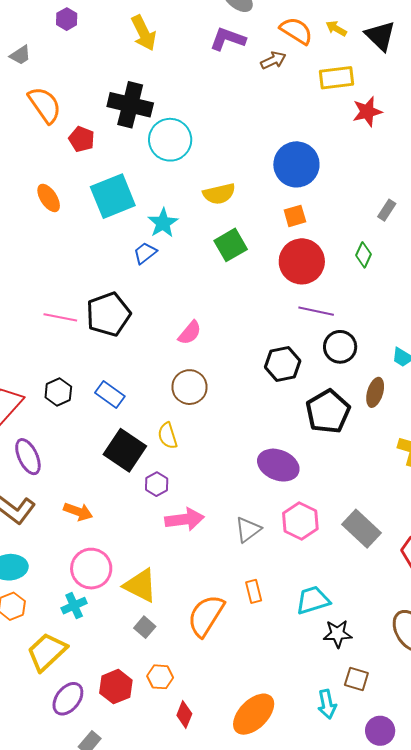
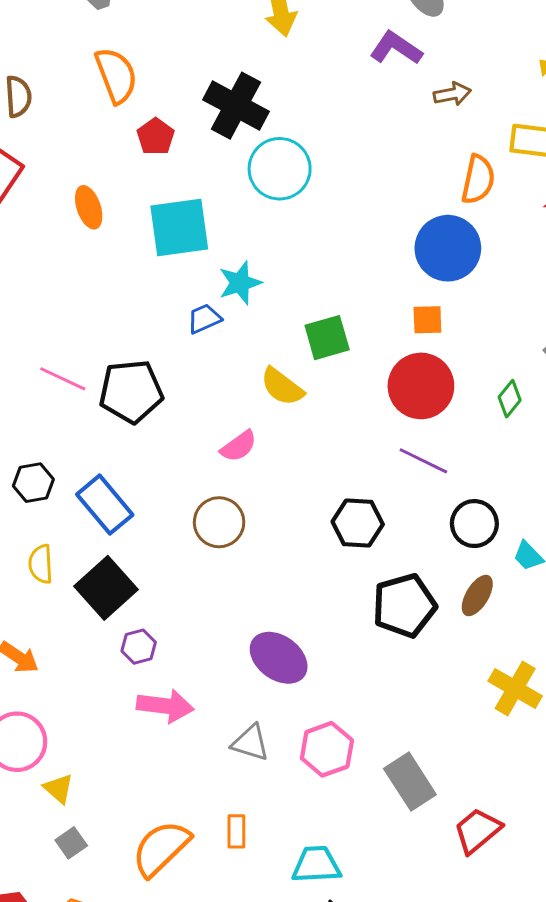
orange semicircle: (296, 31) -> (478, 179), moved, turned 56
yellow semicircle: (219, 194) -> (282, 387), moved, turned 36
black circle: (340, 347) -> (474, 524), moved
blue rectangle: (110, 395) -> (105, 505), size x1.4
yellow semicircle: (168, 436) -> (41, 564), moved
purple ellipse: (278, 465) -> (279, 658), moved
gray triangle: (248, 530) -> (250, 743), turned 40
yellow triangle: (140, 585) -> (58, 789), moved, size x0.6

